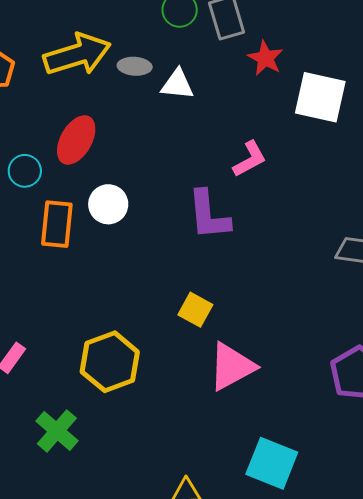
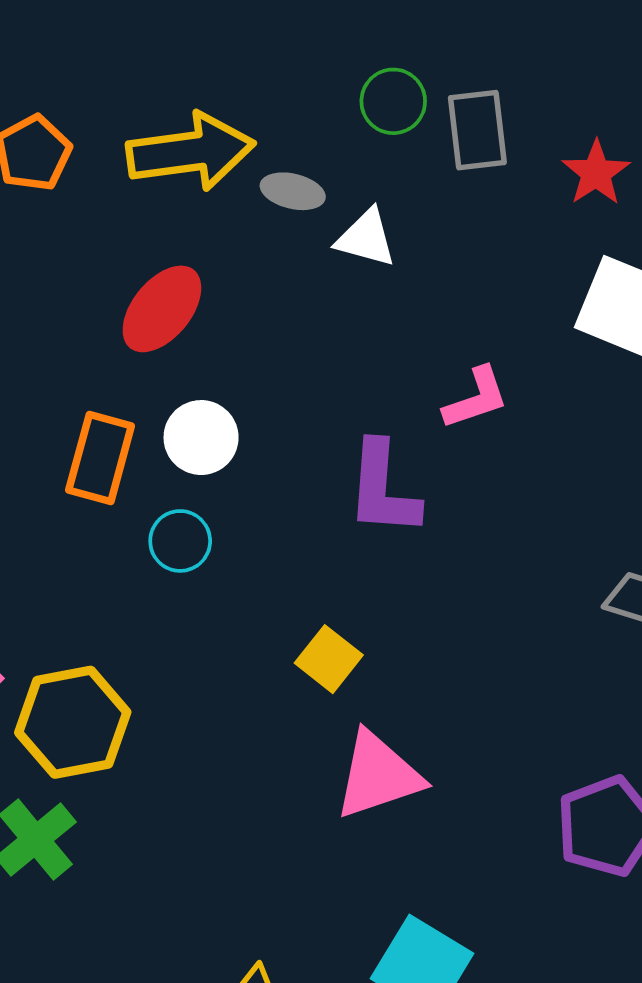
red star: (265, 58) -> (596, 173), moved
cyan circle: (25, 171) -> (180, 541), moved
yellow hexagon: (110, 362) -> (73, 722), moved

